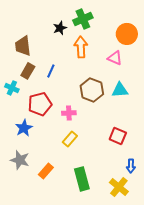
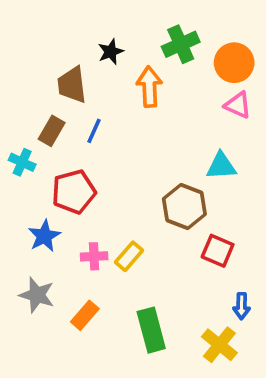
green cross: (83, 19) -> (181, 44), moved
brown trapezoid: (23, 46) -> (72, 85), moved
pink triangle: (115, 58) -> (238, 105), moved
brown hexagon: (92, 90) -> (184, 206), moved
pink cross: (69, 113) -> (94, 256), moved

